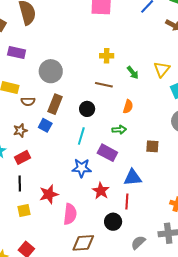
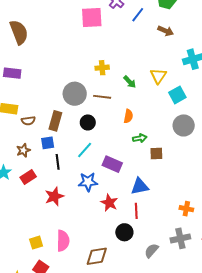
gray circle: (51, 71) -> (75, 94), moved
blue square: (45, 125) -> (48, 143), turned -32
green arrow: (119, 130) -> (140, 138), moved
cyan line: (81, 136) -> (85, 150), turned 30
black line: (20, 184) -> (58, 162), moved
red star: (49, 194) -> (54, 196), moved
yellow square: (24, 210) -> (36, 243), moved
pink semicircle: (70, 214) -> (63, 241), moved

